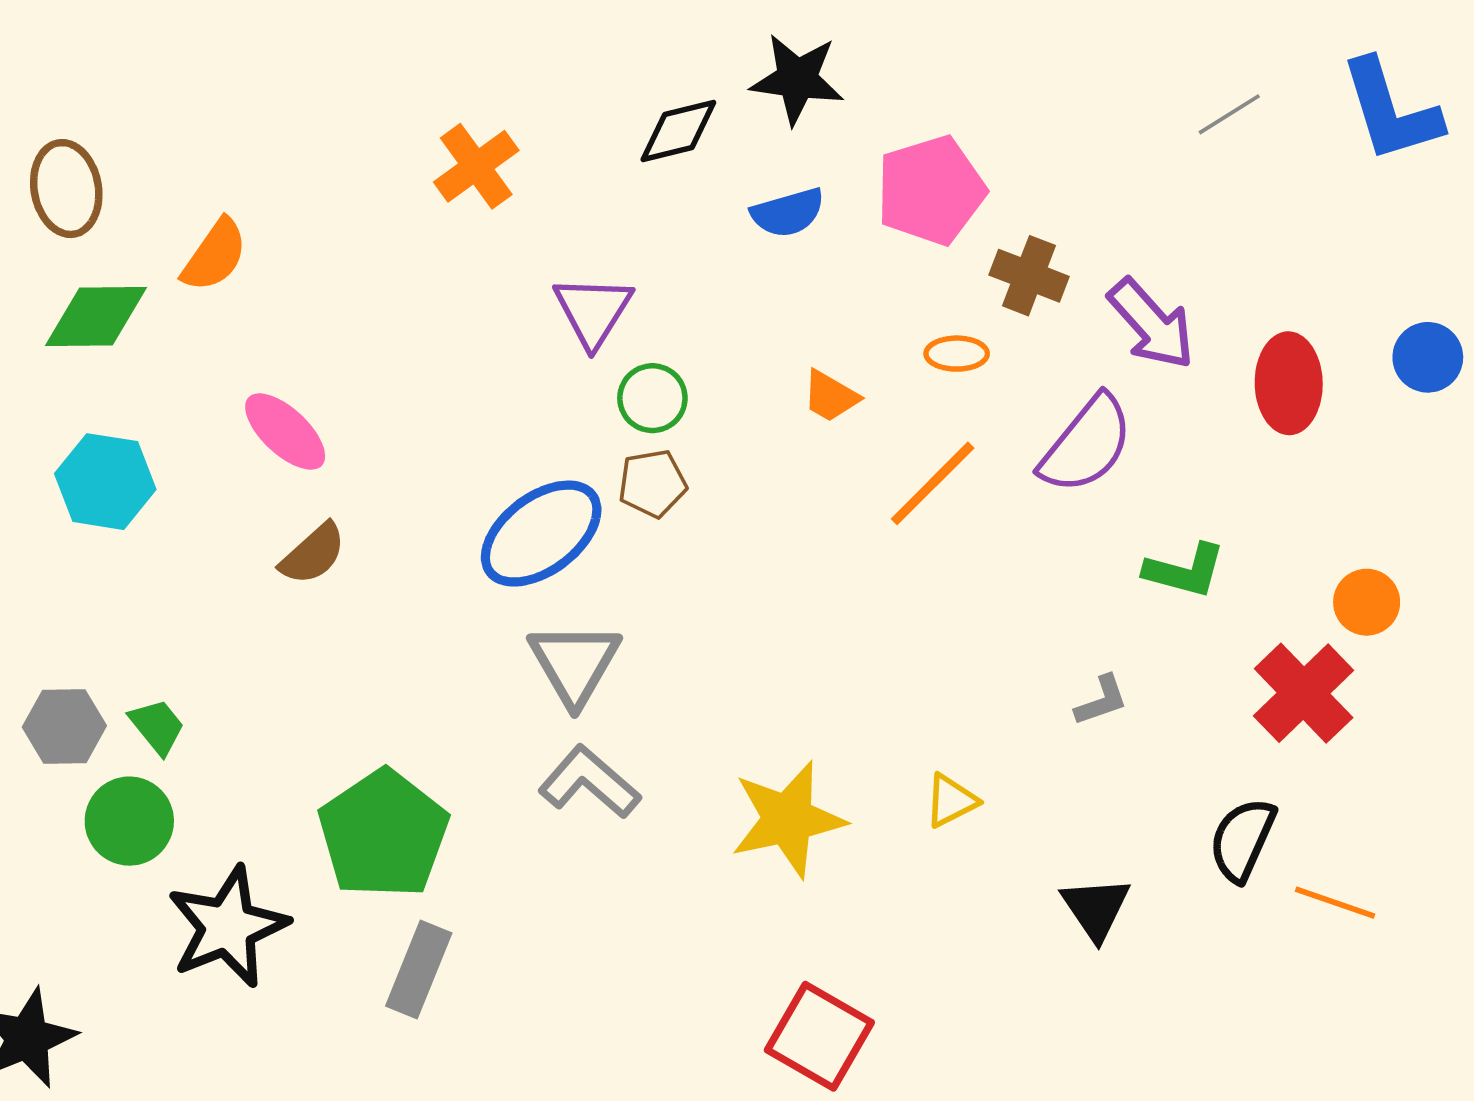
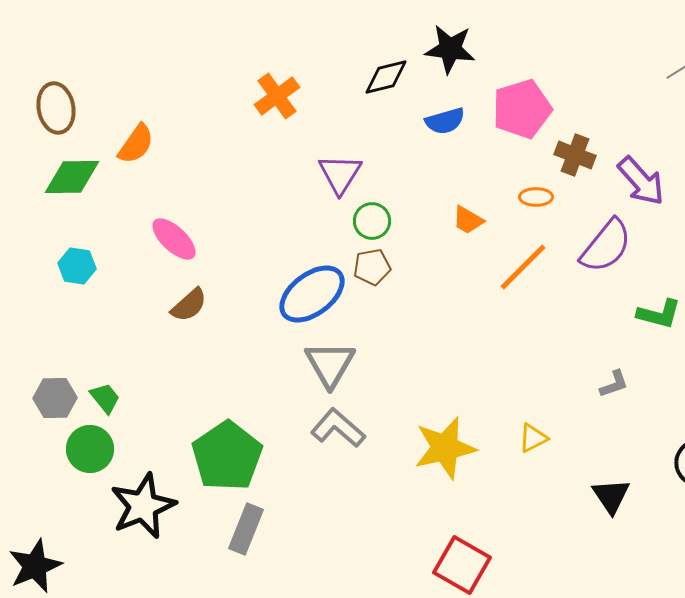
cyan hexagon: (105, 482) -> (77, 266), size x0.7

